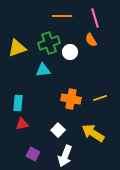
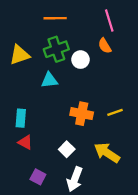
orange line: (62, 16) -> (55, 18), moved
red triangle: (22, 124) -> (25, 142), turned 40

